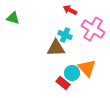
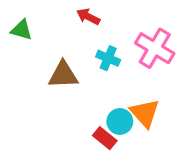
red arrow: (70, 10) -> (88, 17), moved
brown triangle: (56, 48) -> (63, 75), moved

